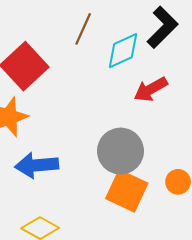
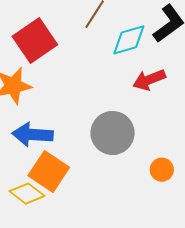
orange square: (127, 191) -> (49, 171), moved

